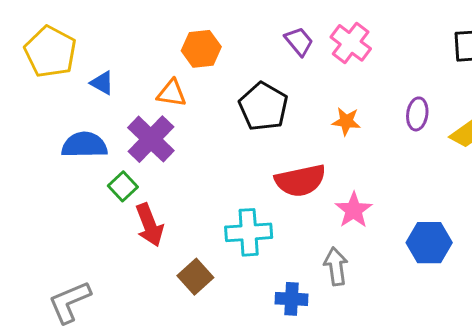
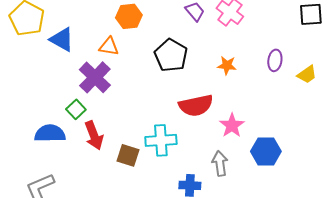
blue triangle: (102, 83) -> (62, 39), size x1.5
blue semicircle: (84, 145) -> (50, 133), moved
blue hexagon: (429, 243) -> (266, 151), moved
brown square: (195, 277) -> (128, 155), moved, turned -30

